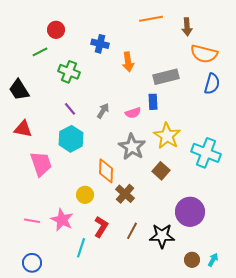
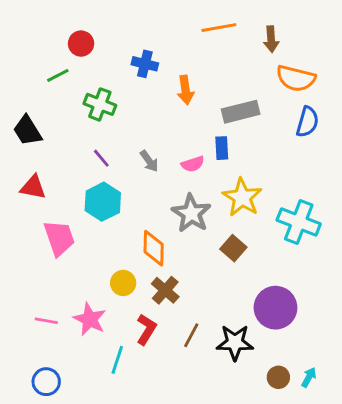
gray arrow: (103, 111) -> (149, 161), turned 112
brown cross: (125, 194) -> (165, 290), moved

